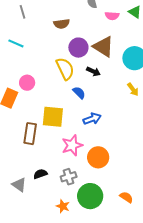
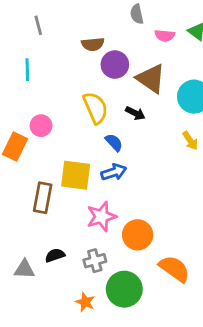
cyan line: (16, 43) -> (27, 70), turned 63
purple circle: (78, 48) -> (115, 65), moved
blue arrow: (92, 119) -> (114, 172), moved
gray triangle: (19, 185) -> (24, 269), turned -35
orange semicircle: (126, 197) -> (174, 269), moved, size x1.6

